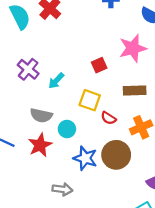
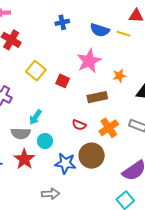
red square: (99, 65) -> (63, 81), turned -32
cyan arrow: (56, 81) -> (35, 117), moved
yellow square: (90, 100) -> (36, 71), moved, turned 30

